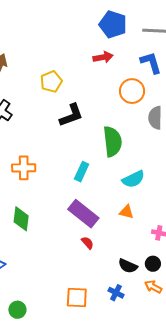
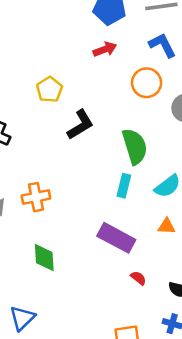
cyan rectangle: (82, 172) -> (124, 186), moved
red semicircle: (87, 243) -> (138, 278), moved

